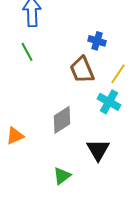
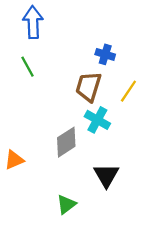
brown trapezoid: (82, 70) -> (88, 87), turned 40
cyan cross: (109, 102) -> (97, 120), moved

